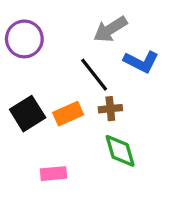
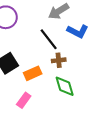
orange rectangle: (68, 114) -> (33, 73), moved
pink rectangle: (54, 174) -> (24, 100), turned -49

